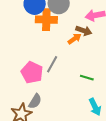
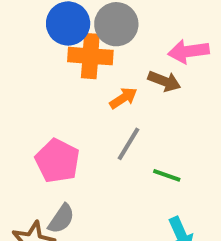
orange arrow: (75, 39) -> (123, 98), moved
gray line: (52, 64) -> (128, 144), moved

